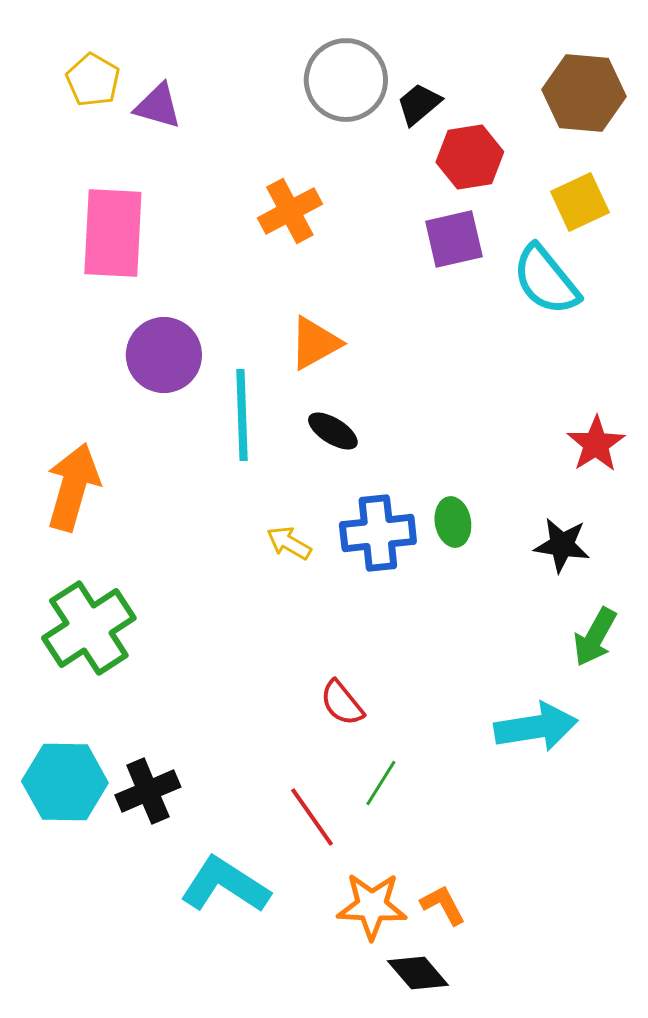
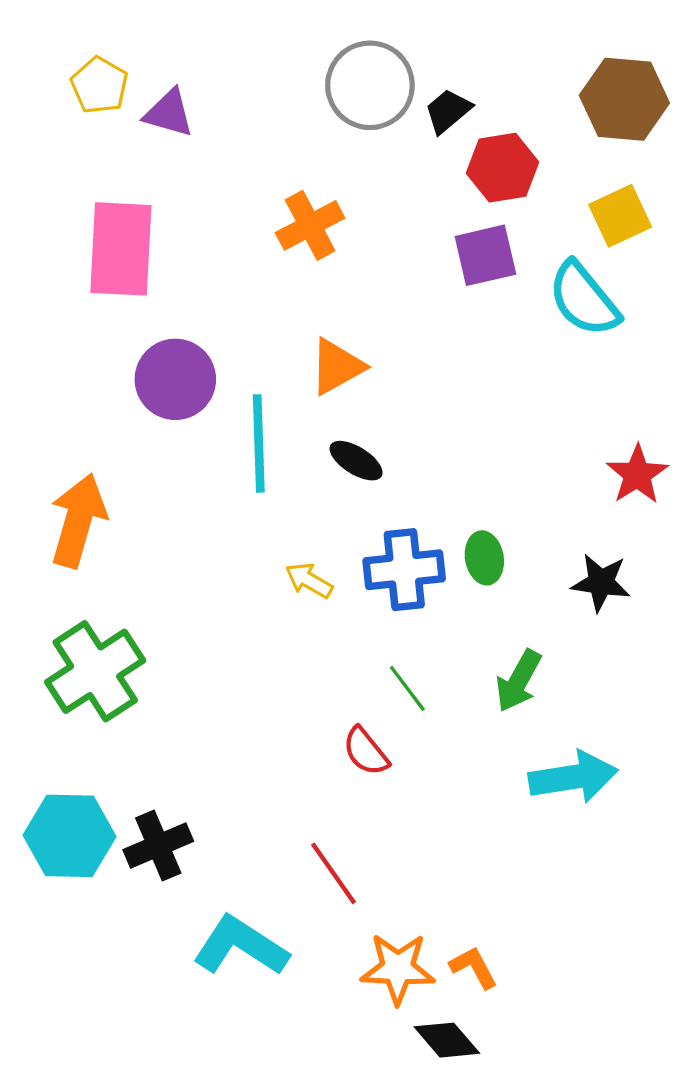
green arrow: (595, 637) -> (519, 681), moved
green line: (381, 783) -> (407, 688), moved, turned -69

